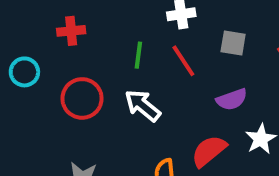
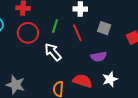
red circle: (82, 98) -> (28, 33), moved
red semicircle: (209, 151) -> (83, 81), turned 48

